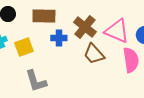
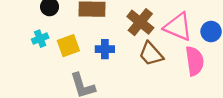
blue cross: (59, 38) -> (105, 49), moved

